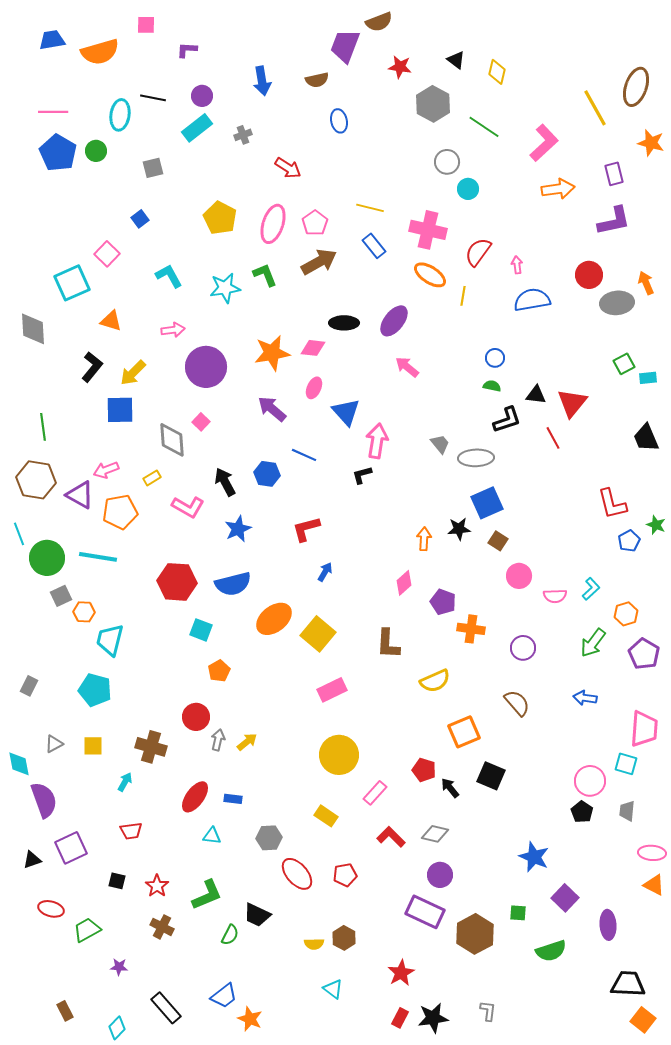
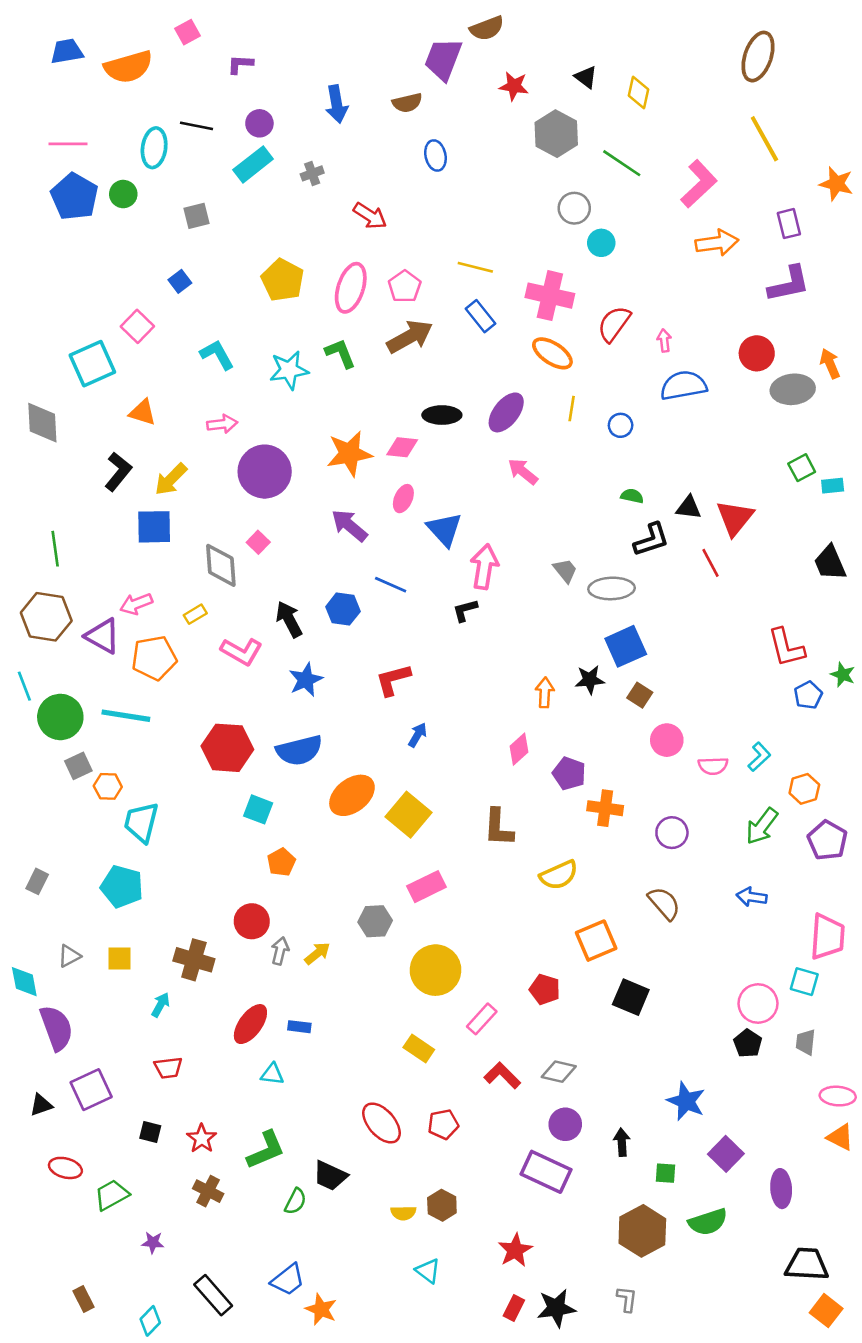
pink square: (146, 25) -> (188, 32), turned -30
brown ellipse: (636, 87) -> (758, 57), moved
yellow line: (463, 296) -> (572, 409), moved
blue circle: (495, 358) -> (621, 425), moved
black arrow: (450, 788) -> (622, 1142), moved, turned 35
gray hexagon: (269, 838) -> (375, 921), moved
brown hexagon: (475, 934) -> (642, 1231), moved

